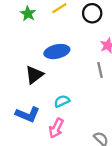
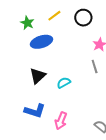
blue ellipse: (57, 52) -> (41, 42), moved
cyan semicircle: (62, 101) -> (64, 83), moved

